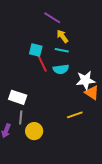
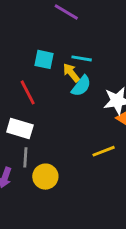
yellow arrow: (62, 36) -> (71, 73), moved
red line: (42, 63) -> (28, 92), moved
cyan semicircle: (61, 69) -> (81, 86), turned -42

